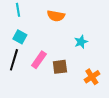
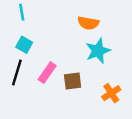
orange semicircle: (56, 16) -> (88, 23), moved
cyan star: (81, 42) -> (98, 51), size x1.5

